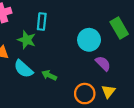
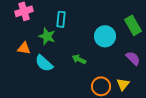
purple semicircle: (103, 63) -> (133, 58), moved
green arrow: (49, 75) -> (79, 59), moved

